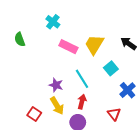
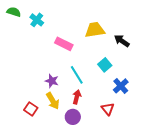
cyan cross: (53, 22) -> (37, 20), moved
green semicircle: (20, 39) -> (14, 12), moved, turned 128
yellow trapezoid: (94, 45) -> (95, 30), moved, turned 50

